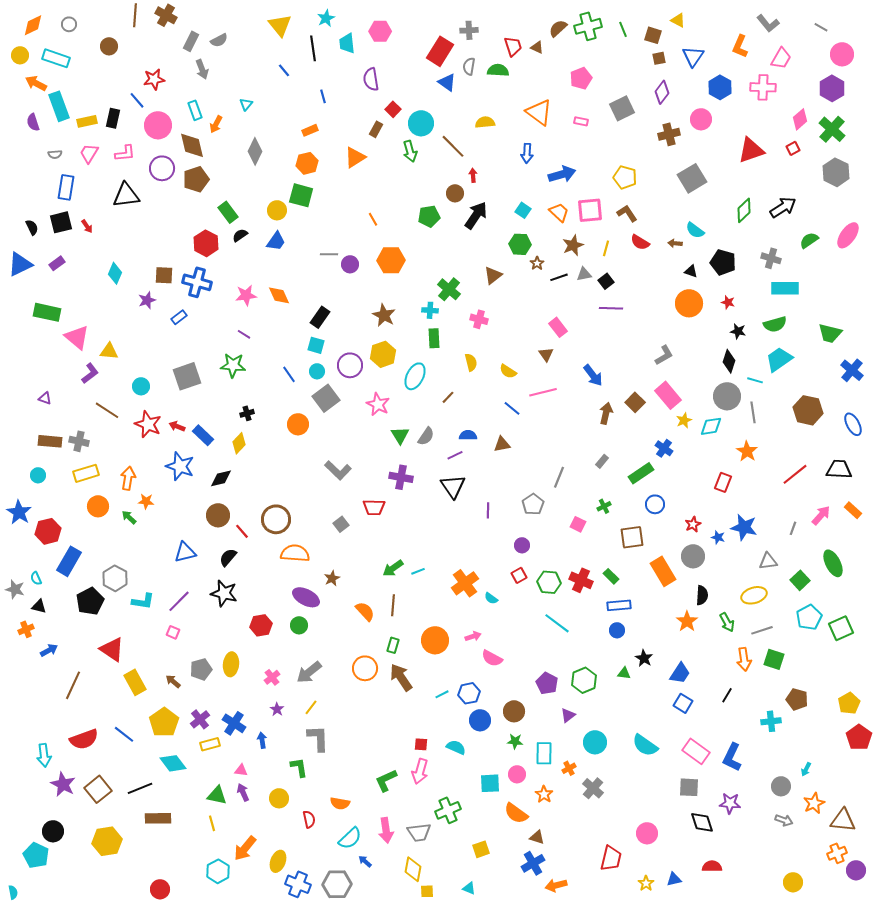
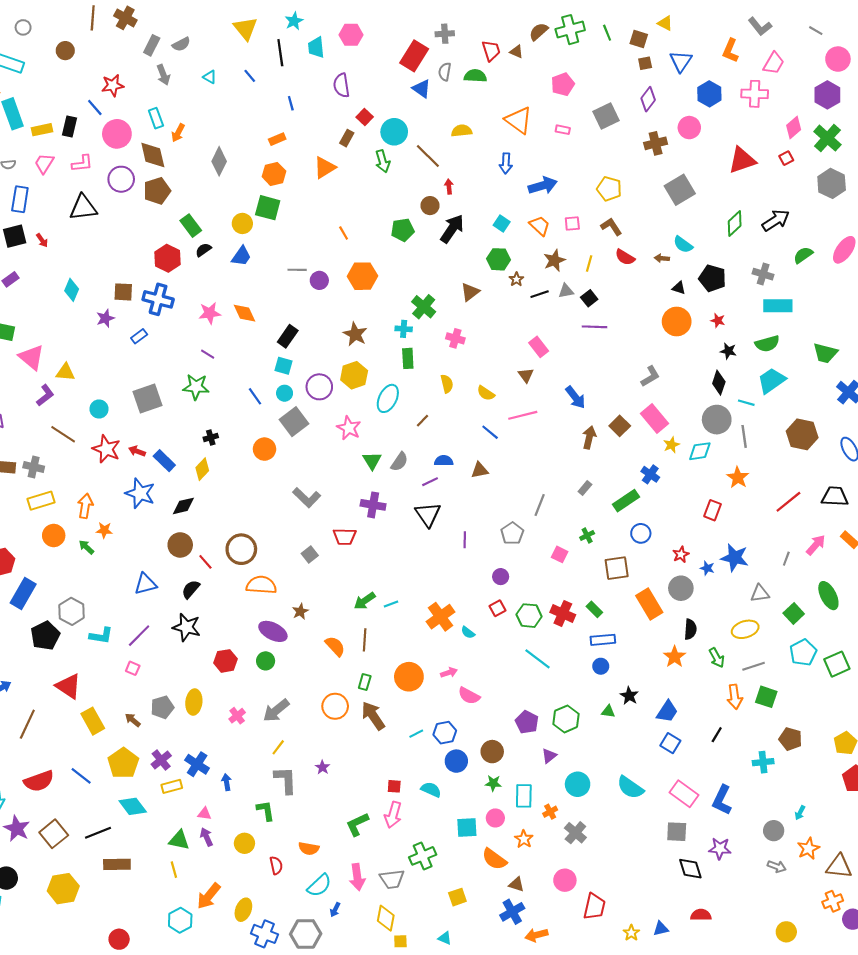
cyan triangle: (246, 104) -> (210, 77), moved, turned -40
pink square: (590, 210) -> (572, 223), size x0.6
purple star: (277, 709) -> (322, 767), moved
pink circle: (647, 833) -> (565, 880), moved
blue arrow: (365, 861) -> (335, 910), turned -104

